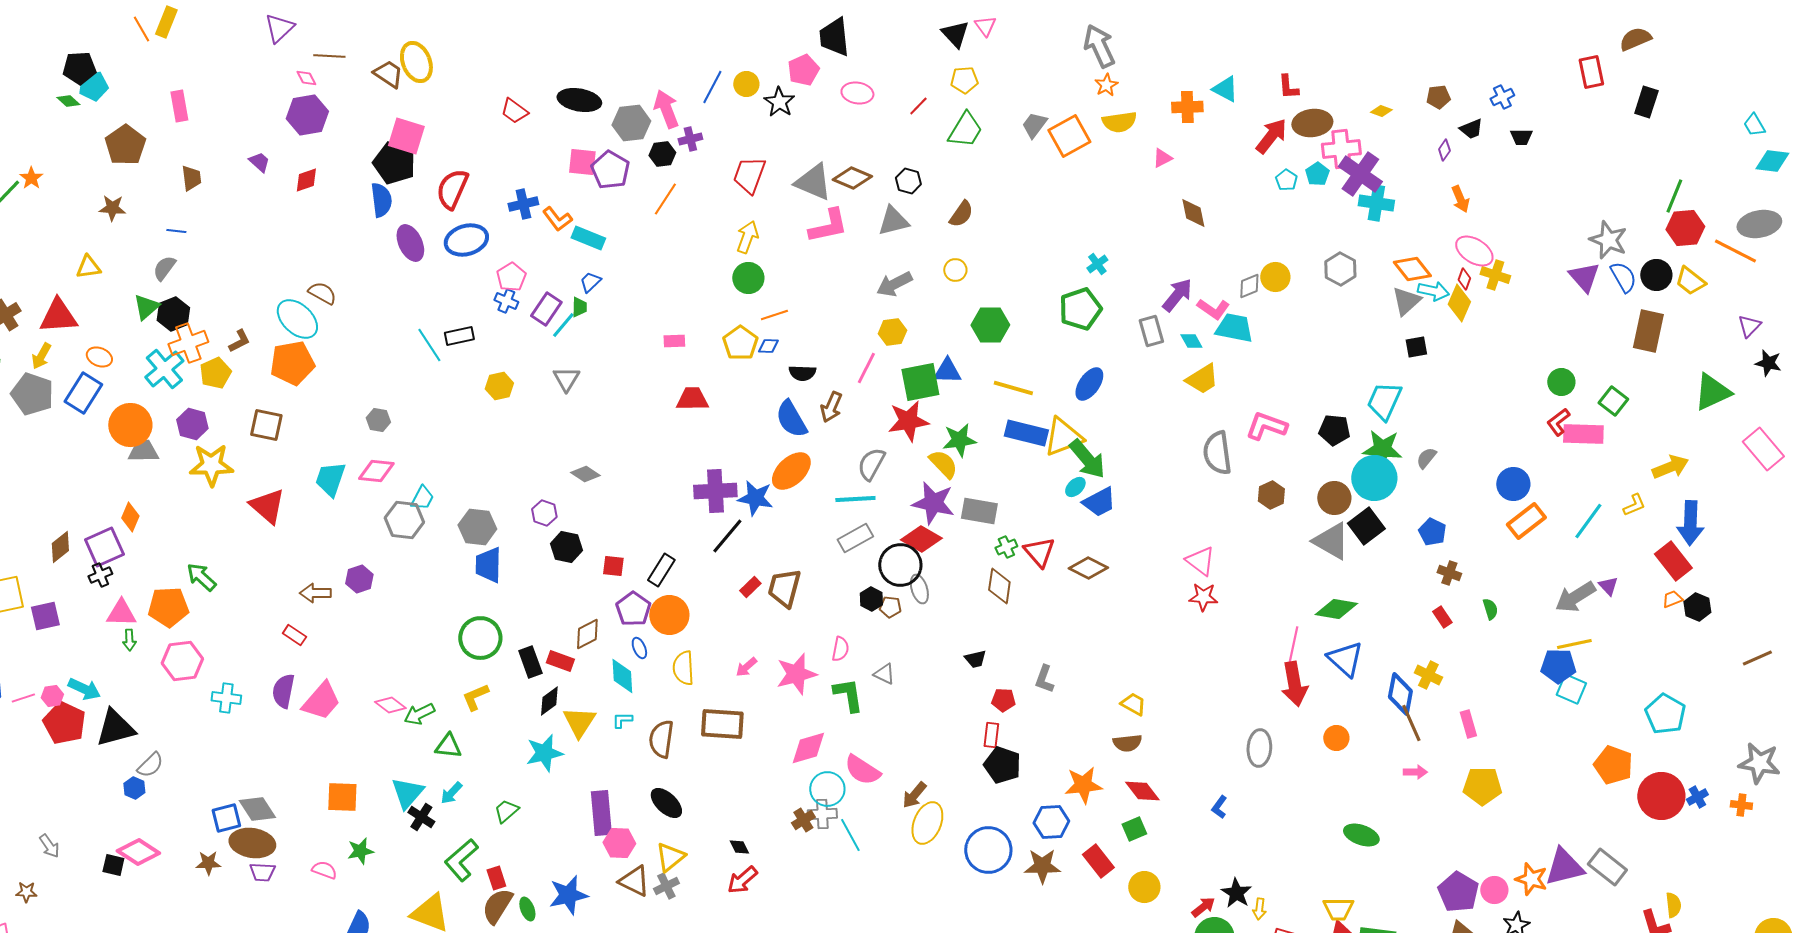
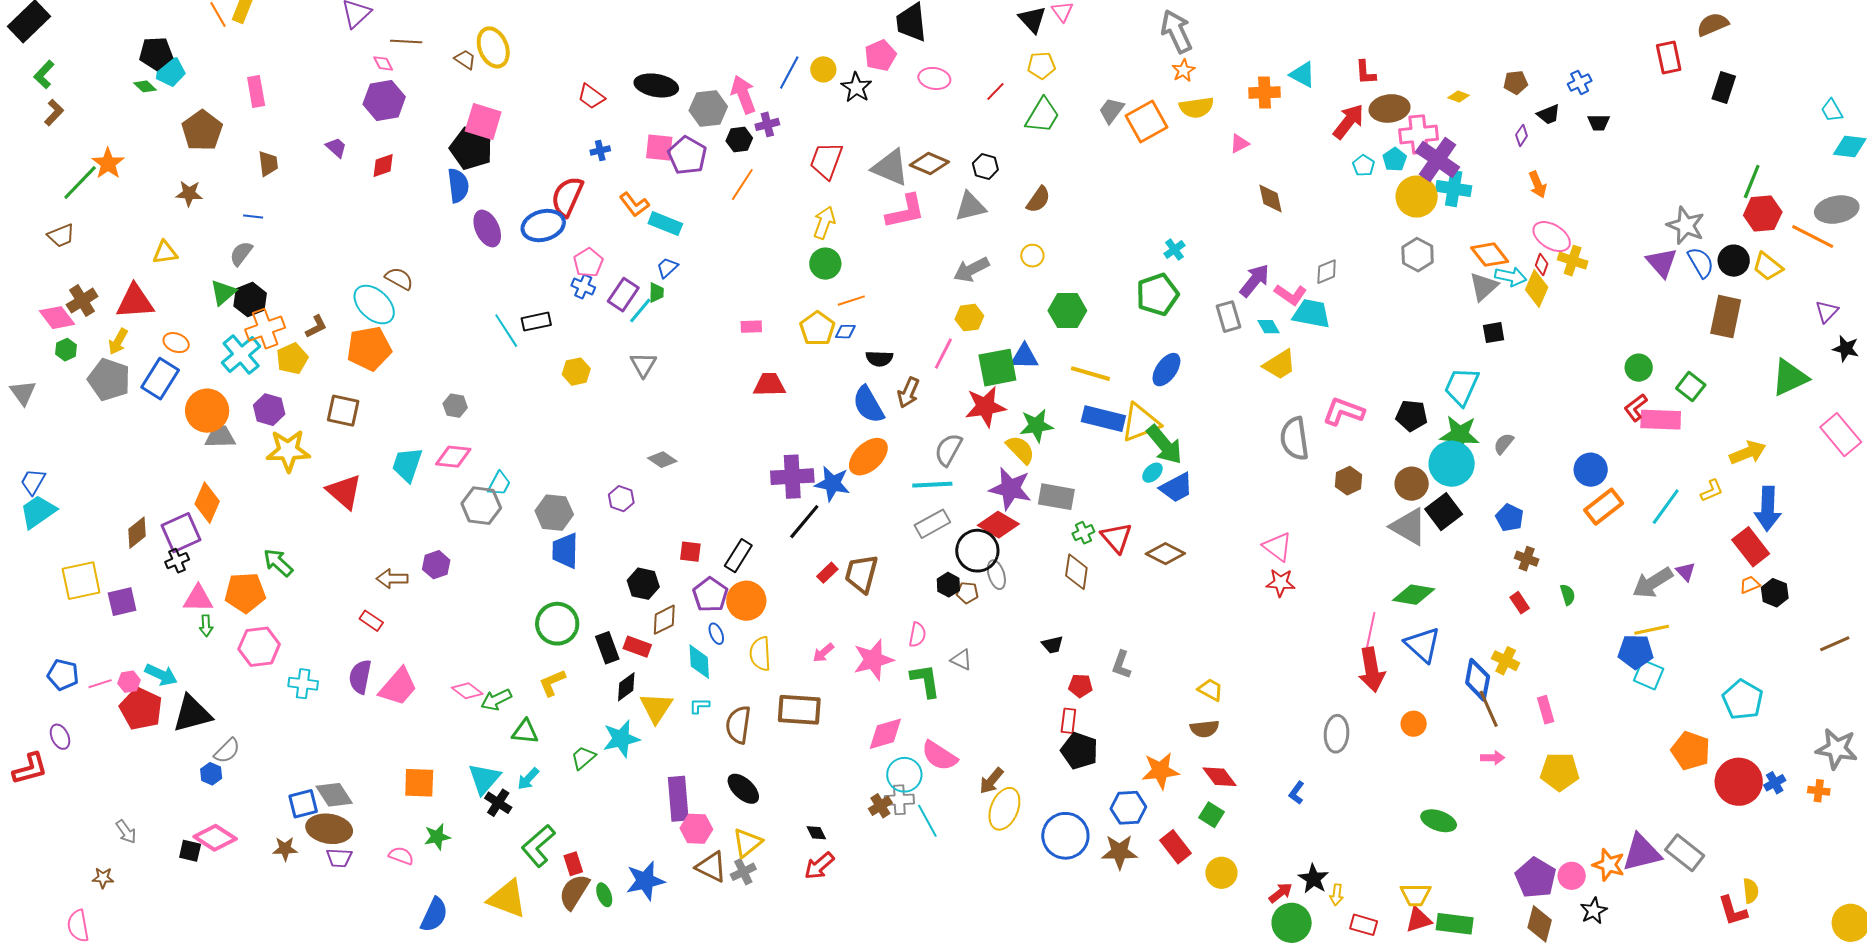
brown trapezoid: (388, 74) -> (465, 59), size x0.7
orange star: (31, 178) -> (108, 163), size x1.4
red semicircle: (452, 189) -> (567, 197), moved
blue cross: (523, 204) -> (600, 150), moved, size x0.7
yellow circle: (1275, 277) -> (1417, 197), moved, size x1.4
orange diamond: (130, 517) -> (207, 503), size x1.4
black hexagon: (566, 547) -> (643, 584), moved
green trapezoid: (506, 811) -> (583, 758), moved
green square: (1134, 829) -> (1211, 815), turned -35

